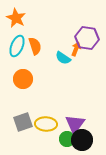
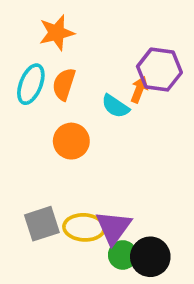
orange star: (16, 18) -> (57, 33), moved, turned 30
orange semicircle: (35, 46) -> (64, 84), turned -144
orange circle: (23, 79) -> (71, 141), moved
purple triangle: (75, 124) -> (114, 227), moved

